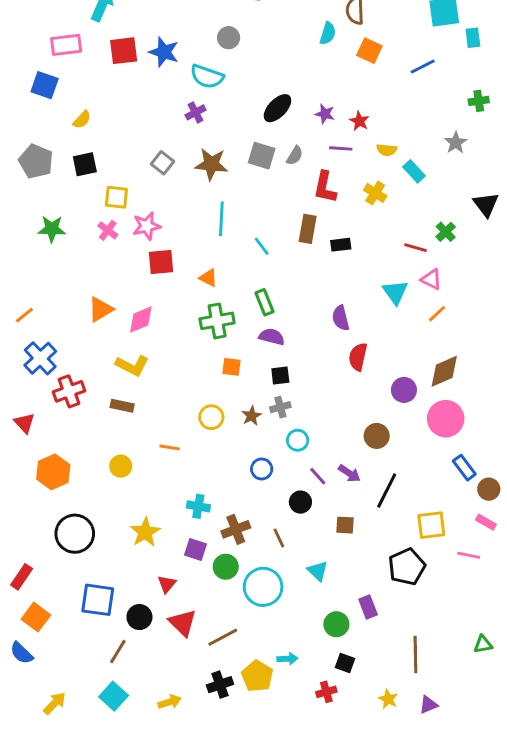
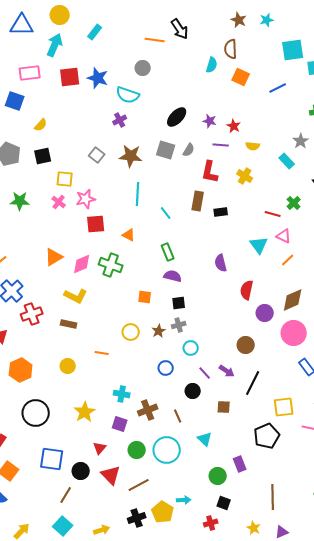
cyan rectangle: (414, 171) -> (287, 161), moved
green cross: (217, 321) -> (111, 265), moved, turned 30
red semicircle: (358, 357) -> (247, 290), moved
green circle: (226, 567) -> (137, 450), moved

